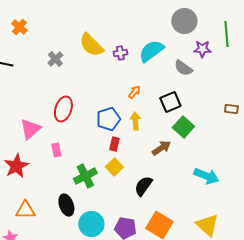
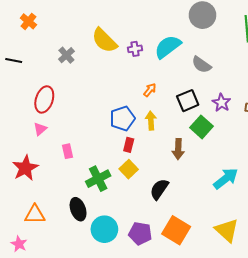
purple star: (202, 49) -> (221, 103), moved, turned 30
red ellipse: (63, 109) -> (44, 99), moved
pink triangle: (30, 129) -> (40, 129), size x0.6
brown arrow: (161, 148) -> (178, 149), turned 126
cyan arrow: (206, 176) -> (226, 179), turned -60

